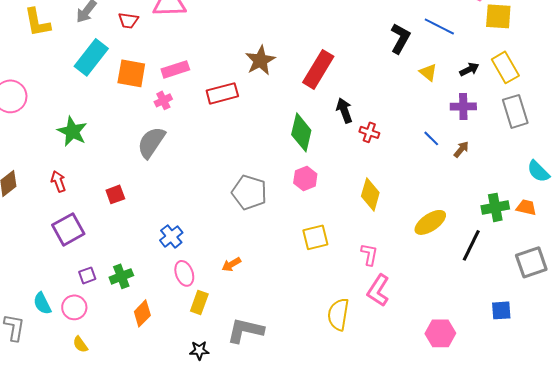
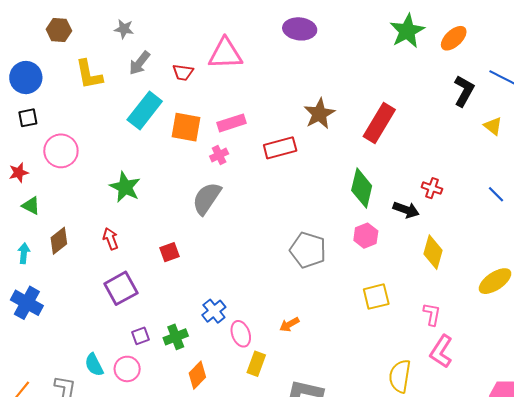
black arrow: (344, 110) -> (406, 210), moved, turned 130
blue cross: (171, 236) -> (214, 311), moved

